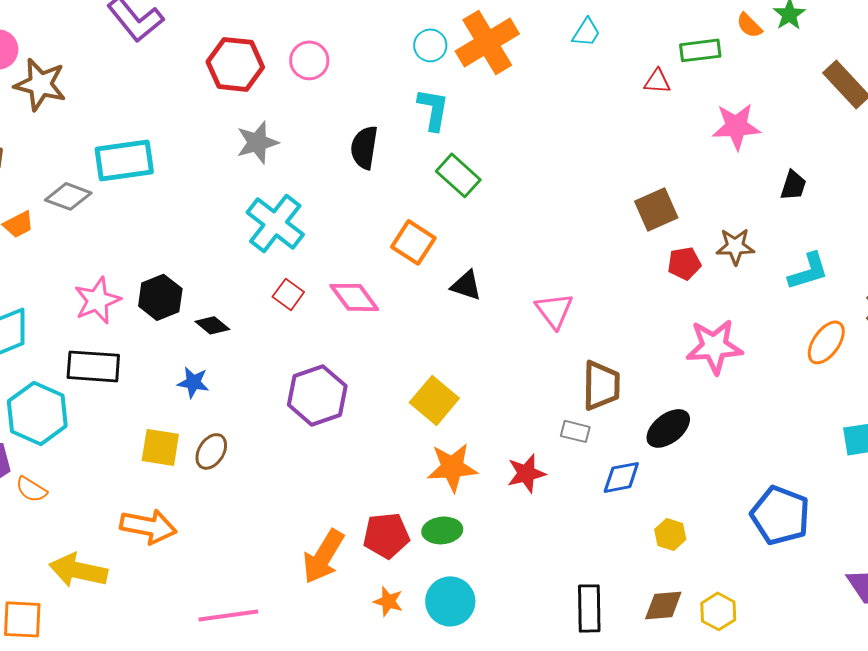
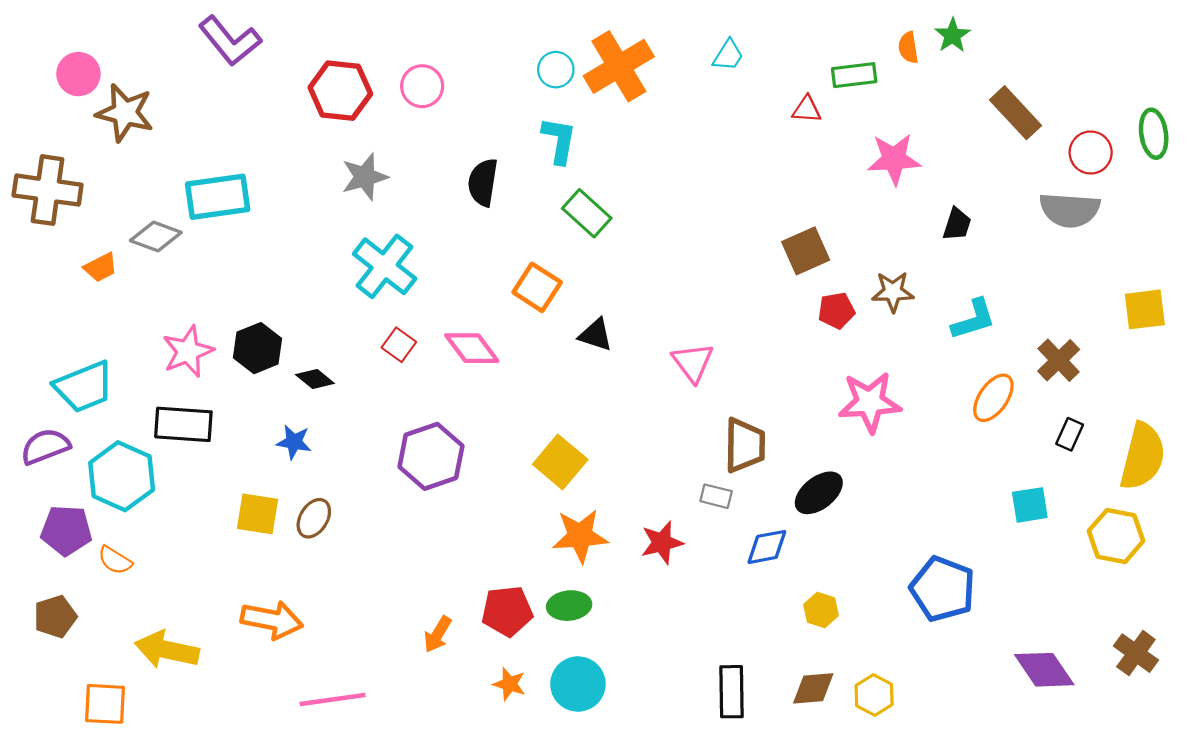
orange semicircle: (749, 25) -> (908, 48), turned 36
orange arrow: (148, 526) -> (272, 620), moved
orange arrow: (323, 556) -> (438, 634), size x0.6

